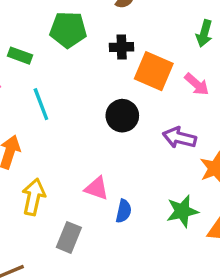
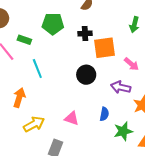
orange square: (154, 71) -> (105, 48), turned -30
pink arrow: (197, 84) -> (131, 64), moved
yellow arrow: (34, 197) -> (34, 124), turned 50
blue semicircle: (124, 211) -> (104, 114), moved

